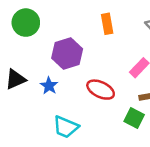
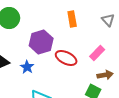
red ellipse: (101, 90) -> (66, 58), moved

